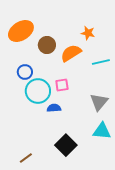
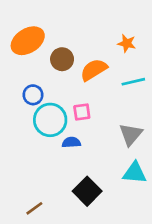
orange star: (88, 33) -> (127, 43), moved

